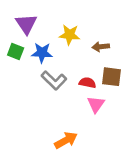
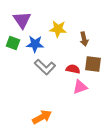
brown arrow: (101, 47) -> (84, 39), turned -96
pink triangle: (96, 104) -> (80, 87), turned 35
orange arrow: (66, 140) -> (42, 117), moved

